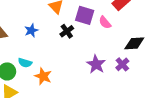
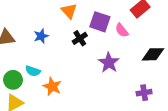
purple star: (96, 64) -> (109, 63), moved
purple cross: (122, 64) -> (144, 93), moved, turned 32

